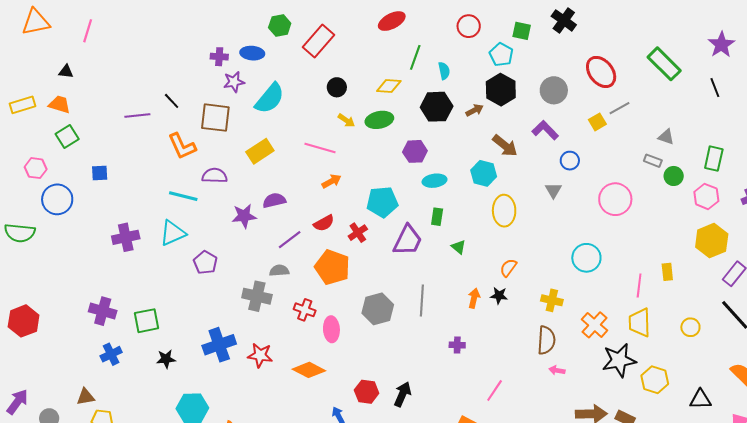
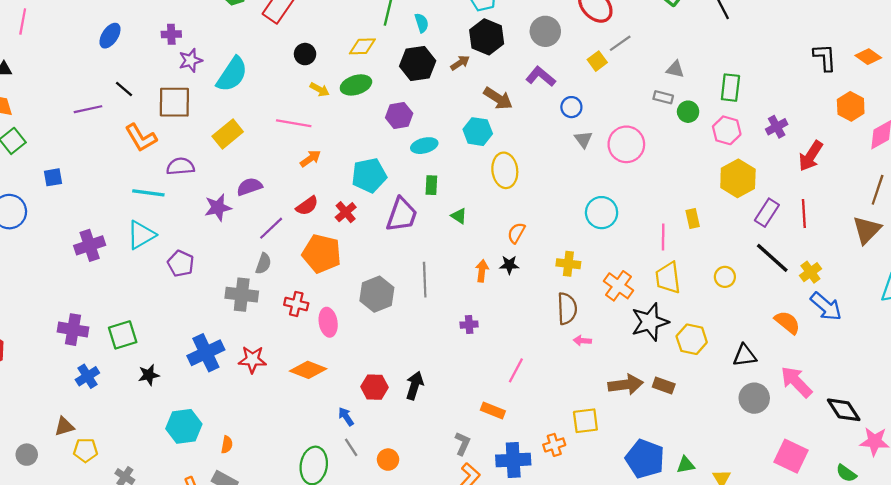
blue ellipse: (252, 53) -> (110, 36), moved, turned -55
gray triangle: (553, 190) -> (583, 139), moved
gray semicircle: (279, 270) -> (263, 264), turned 120

